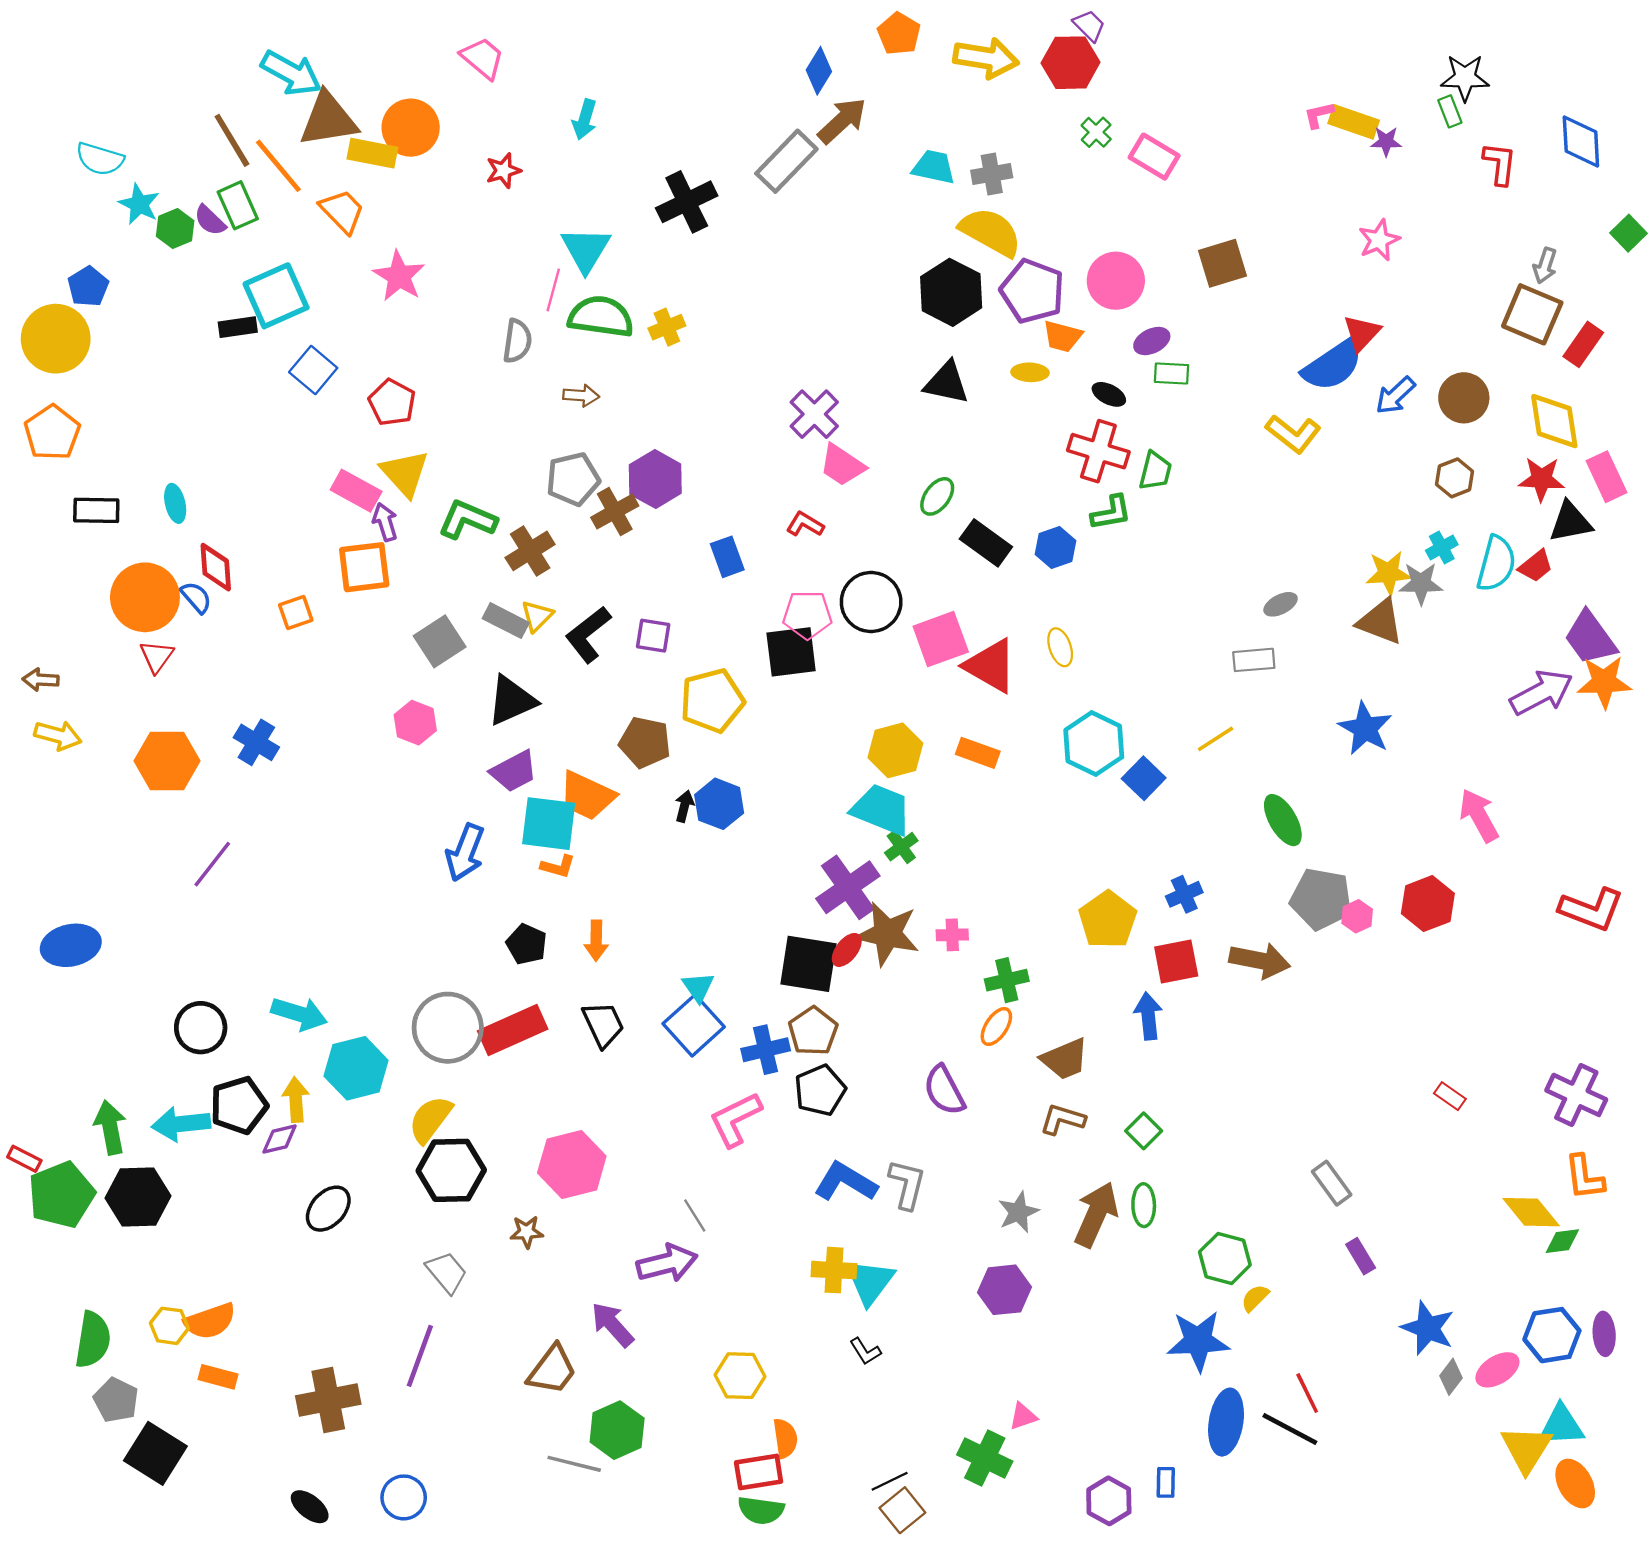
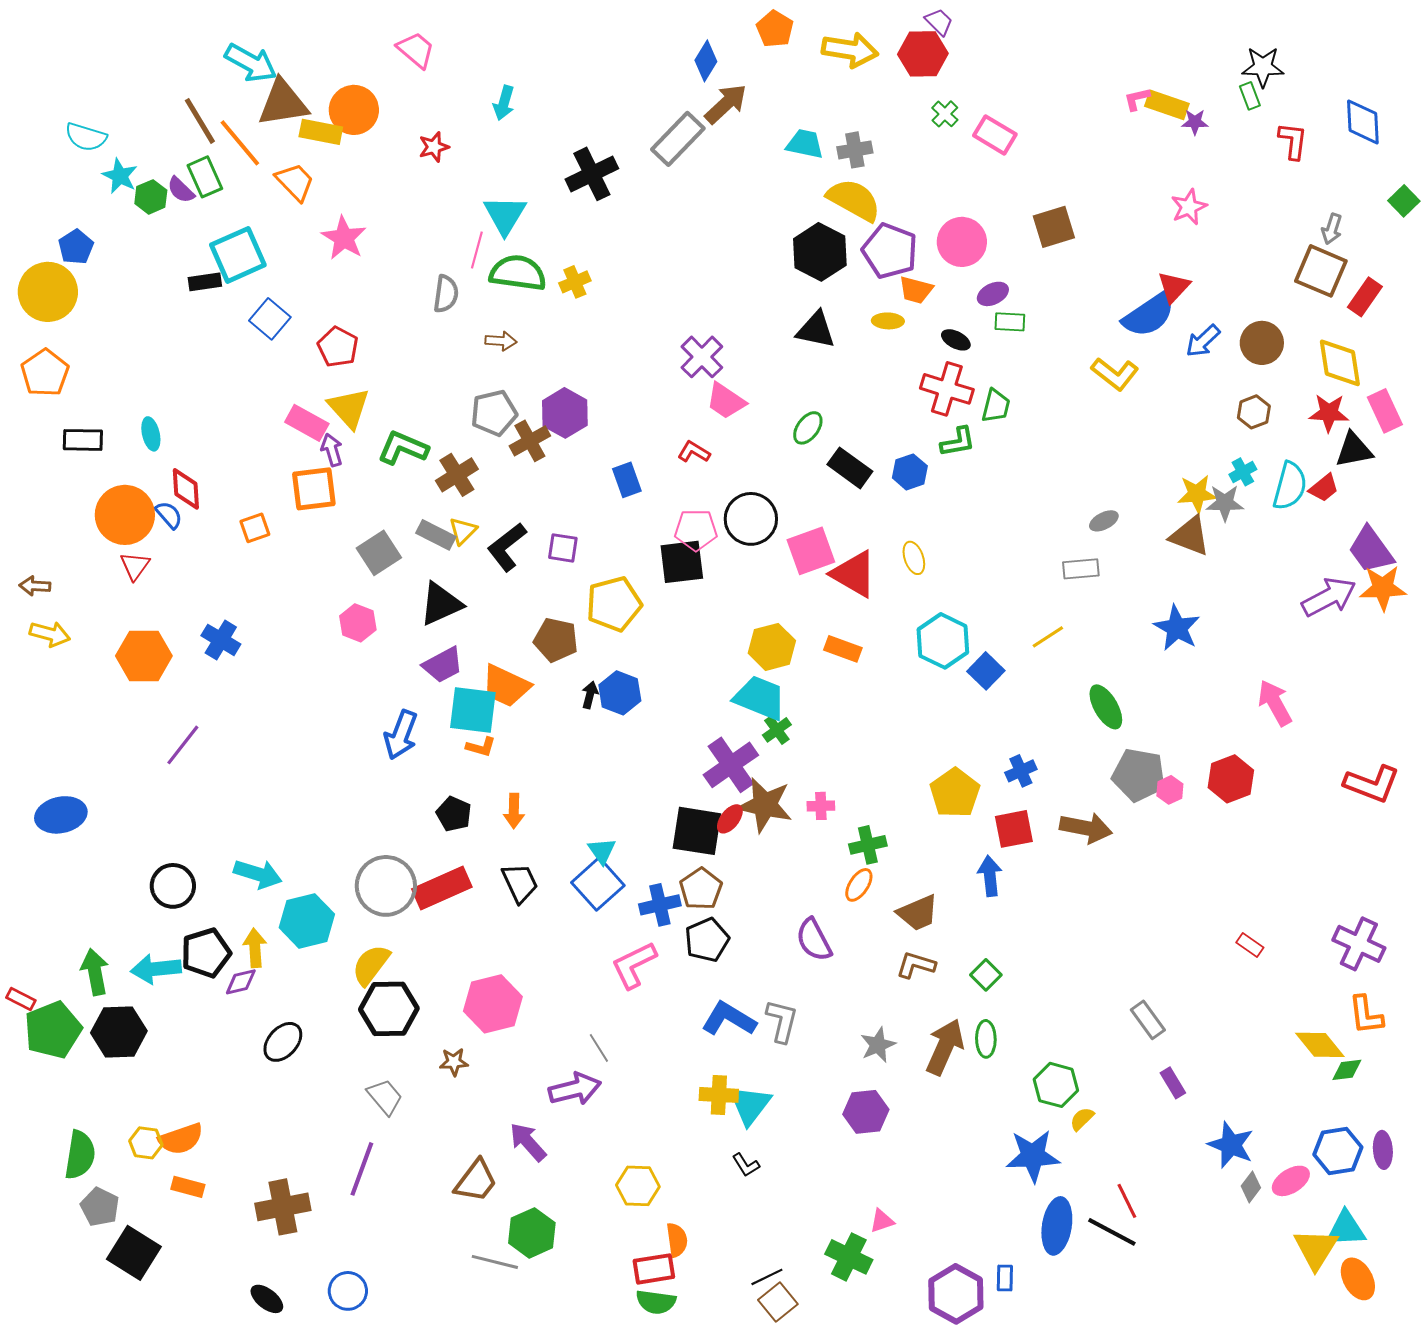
purple hexagon: (1109, 1501) -> (956, 1294), size x1.4

